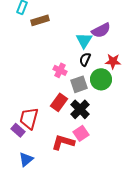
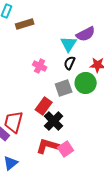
pink cross: (60, 70) -> (40, 66), moved
black cross: (80, 109) -> (54, 121), moved
pink square: (81, 133) -> (66, 149), moved

